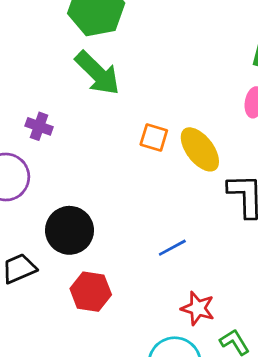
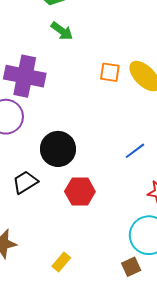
green arrow: (97, 73) -> (62, 31), size x0.6
purple cross: (39, 126) -> (25, 76), size x2.0

